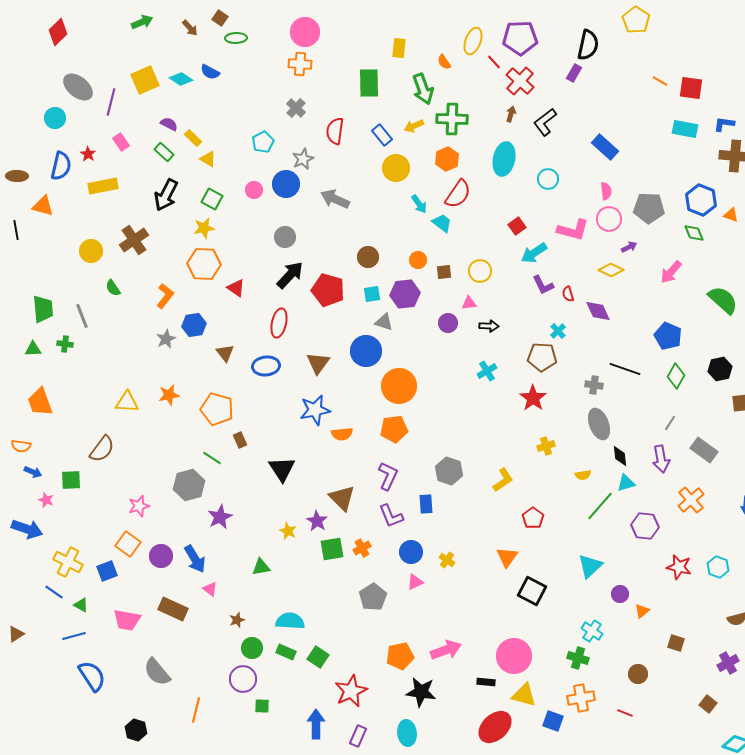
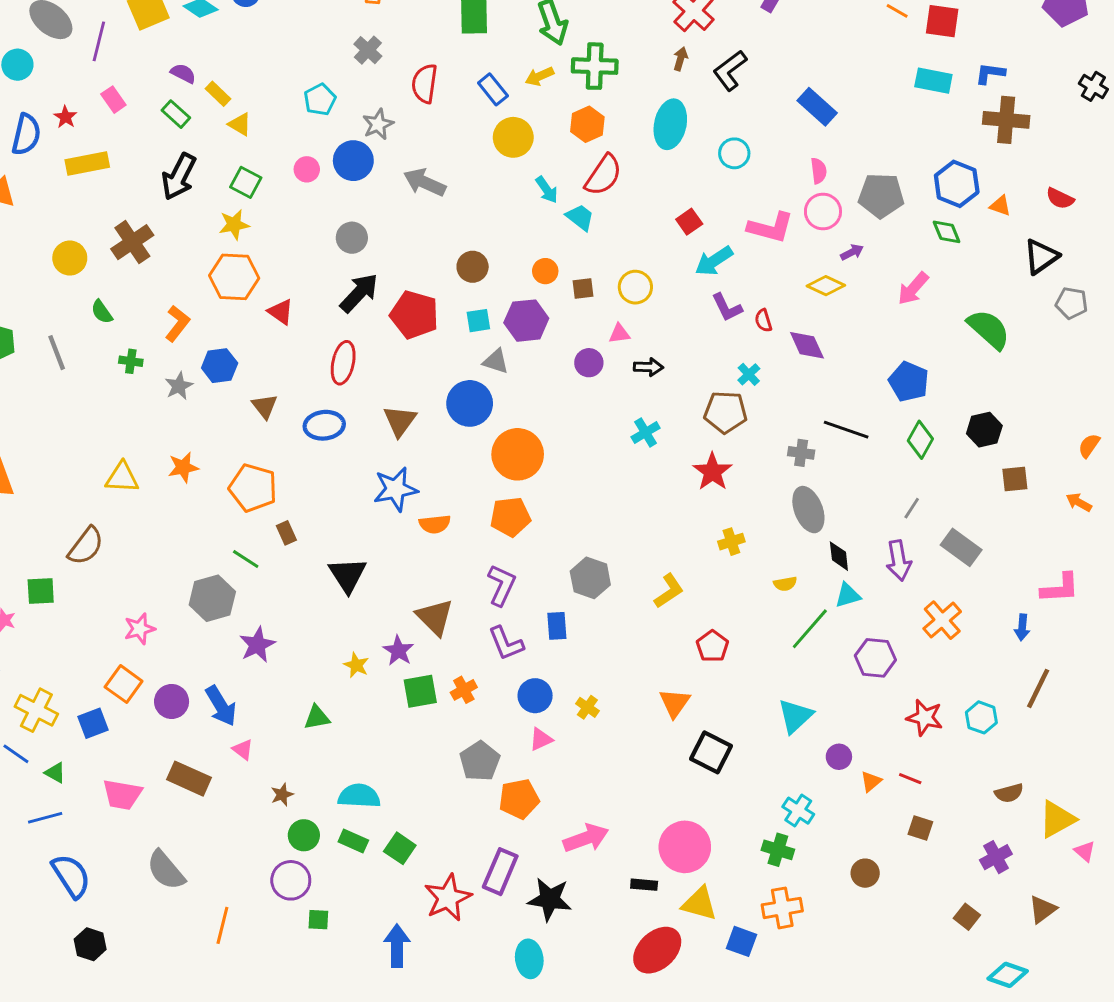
green cross: (65, 344) -> (131, 361), moved
orange pentagon: (400, 656) -> (519, 799), moved
red line: (625, 713) -> (910, 779), moved
black hexagon: (136, 730) -> (90, 944), moved
purple rectangle: (358, 736) -> (500, 872), moved, size x1.4

